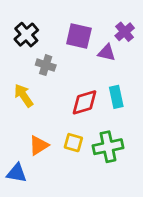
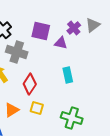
gray cross: (46, 65) -> (17, 52), size x1.5
red diamond: (84, 102) -> (30, 84), moved, turned -40
green cross: (108, 147) -> (72, 118), moved, turned 30

